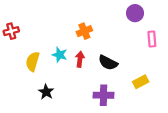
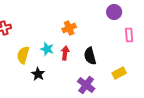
black semicircle: (108, 63) -> (90, 56), turned 48
black star: (46, 92) -> (38, 74), moved
purple cross: (103, 95) -> (86, 85), turned 36

